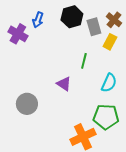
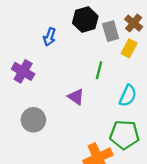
blue arrow: (38, 20) -> (50, 37), moved
purple cross: (18, 34) -> (23, 71), moved

